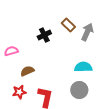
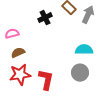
brown semicircle: (27, 71) -> (18, 53), moved
red star: (19, 92) -> (20, 75), size x1.5

